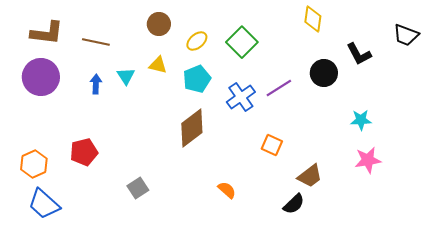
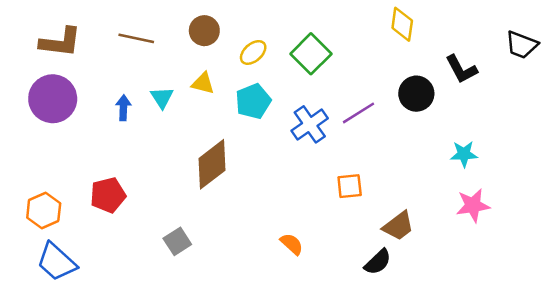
brown line: (96, 42) -> (136, 38), moved
brown diamond: (192, 128) -> (212, 164), moved
orange square: (272, 145) -> (350, 186), turned -30

